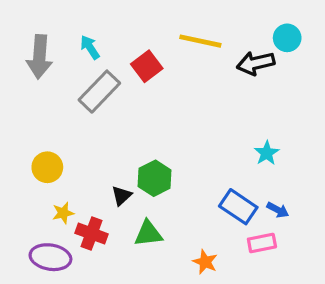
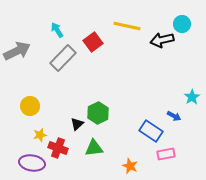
gray arrow: (39, 57) -> (17, 51), moved, turned -120
cyan star: (267, 153) -> (192, 97), moved
blue arrow: (278, 210) -> (174, 116), moved

